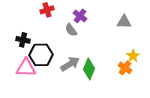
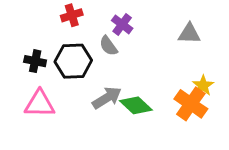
black hexagon: (41, 55) -> (73, 61), moved
orange cross: (125, 68) -> (191, 104), size x1.5
green diamond: (89, 69) -> (136, 105), turned -70

